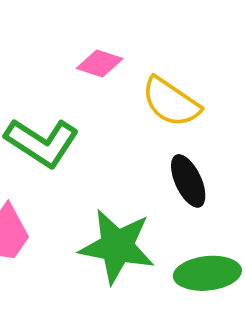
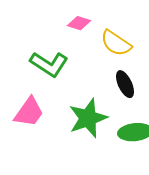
green star: (117, 246) -> (88, 118), turned -30

